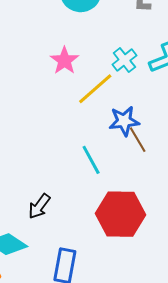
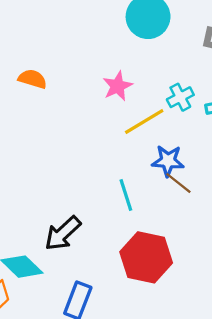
brown line: (138, 140) -> (178, 183), turned -32
black arrow: (39, 206) -> (63, 233), size x1.4

